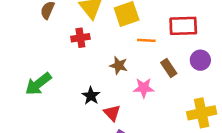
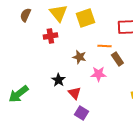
orange line: (146, 40) -> (104, 46), moved
green arrow: (38, 84) -> (18, 94), moved

